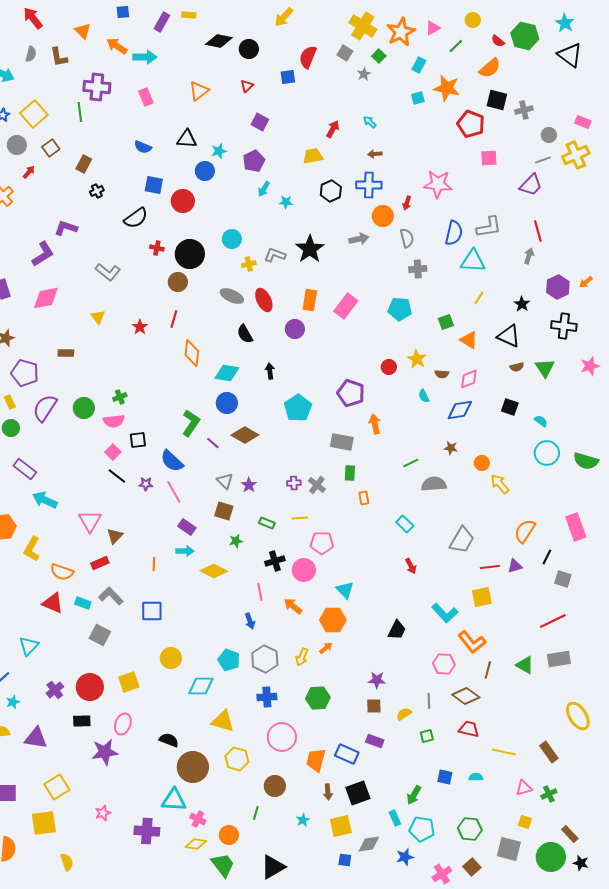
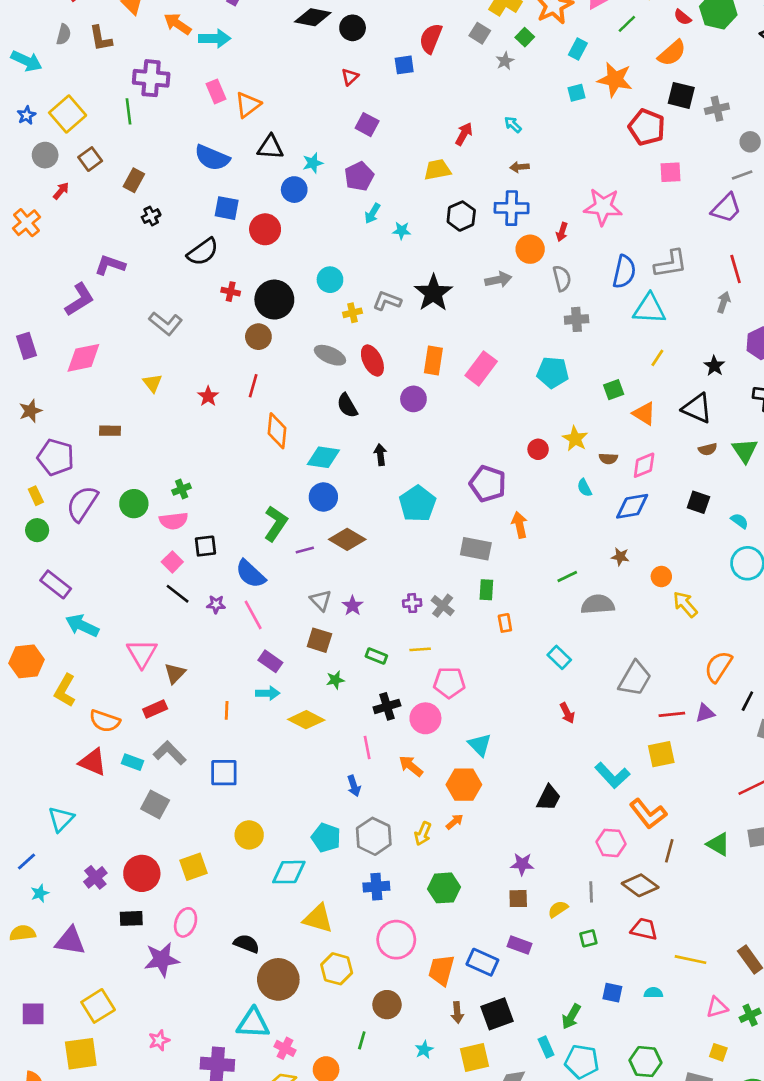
orange triangle: (199, 91) -> (248, 105), moved
blue semicircle: (143, 147) -> (212, 158), size x1.5
purple line: (213, 443) -> (305, 550), turned -56

